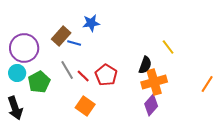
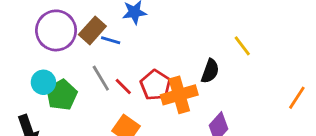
purple circle: (24, 48) -> (56, 30), moved
cyan circle: (17, 73) -> (43, 82), moved
orange cross: (154, 82) -> (179, 95), moved

